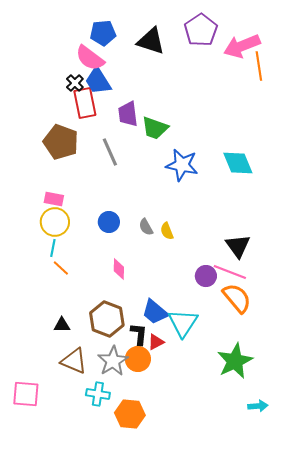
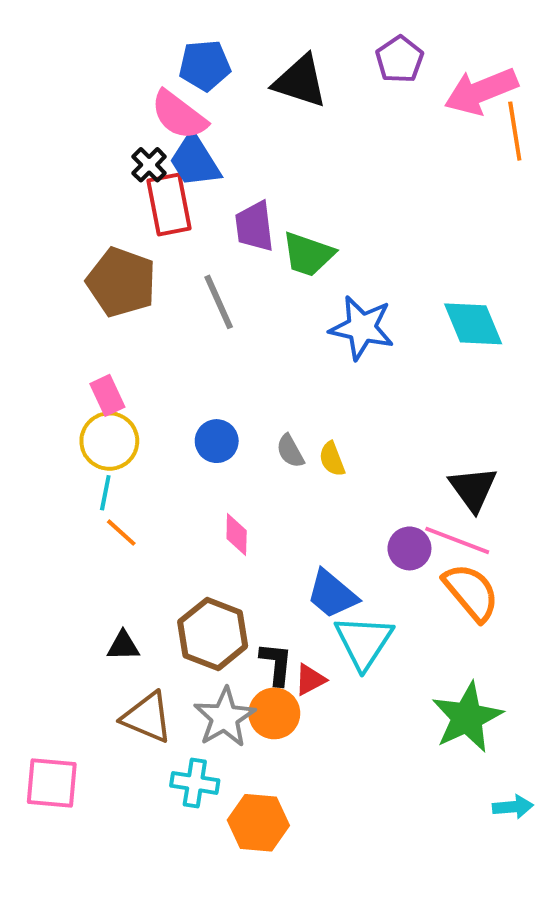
purple pentagon: (201, 30) -> (400, 59), size x0.7
pink rectangle: (54, 199) -> (107, 395), turned 54
blue trapezoid: (155, 312) -> (332, 594), moved

